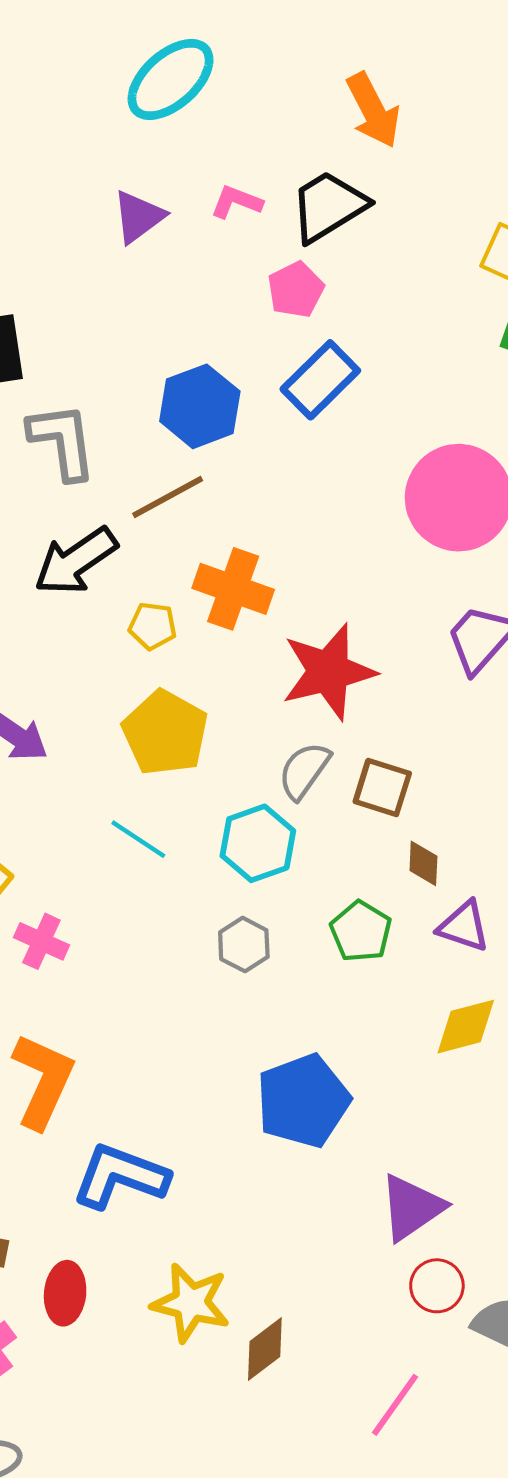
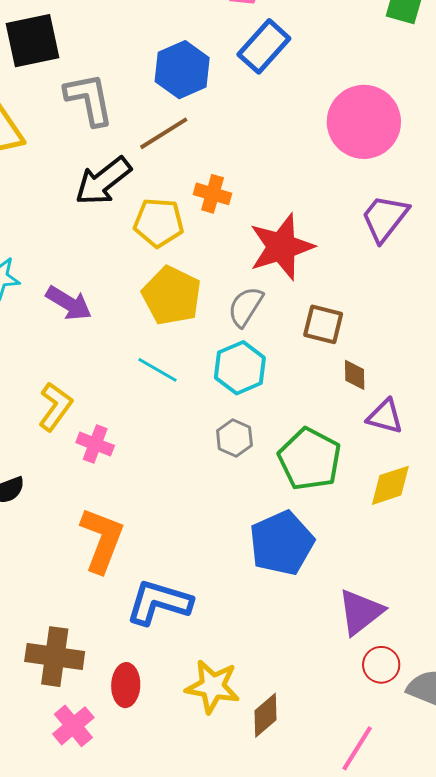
orange cross: (233, 589) -> (213, 194), size x0.7
yellow pentagon: (153, 626) -> (159, 223), size x1.5
gray semicircle: (304, 771) -> (246, 307), moved
green pentagon: (361, 931) -> (310, 459), moved, size x1.5

